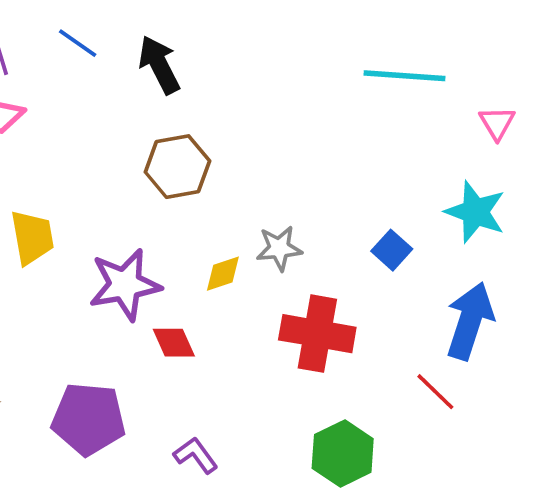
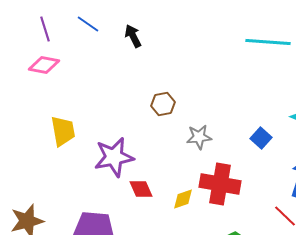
black arrow: (159, 65) -> (133, 36), size x0.7
brown hexagon: (177, 167) -> (163, 104), moved, size x0.7
yellow diamond: (223, 274) -> (183, 199), moved

